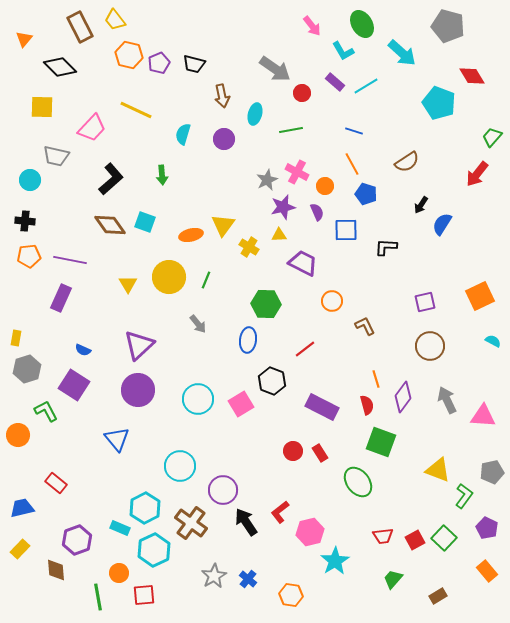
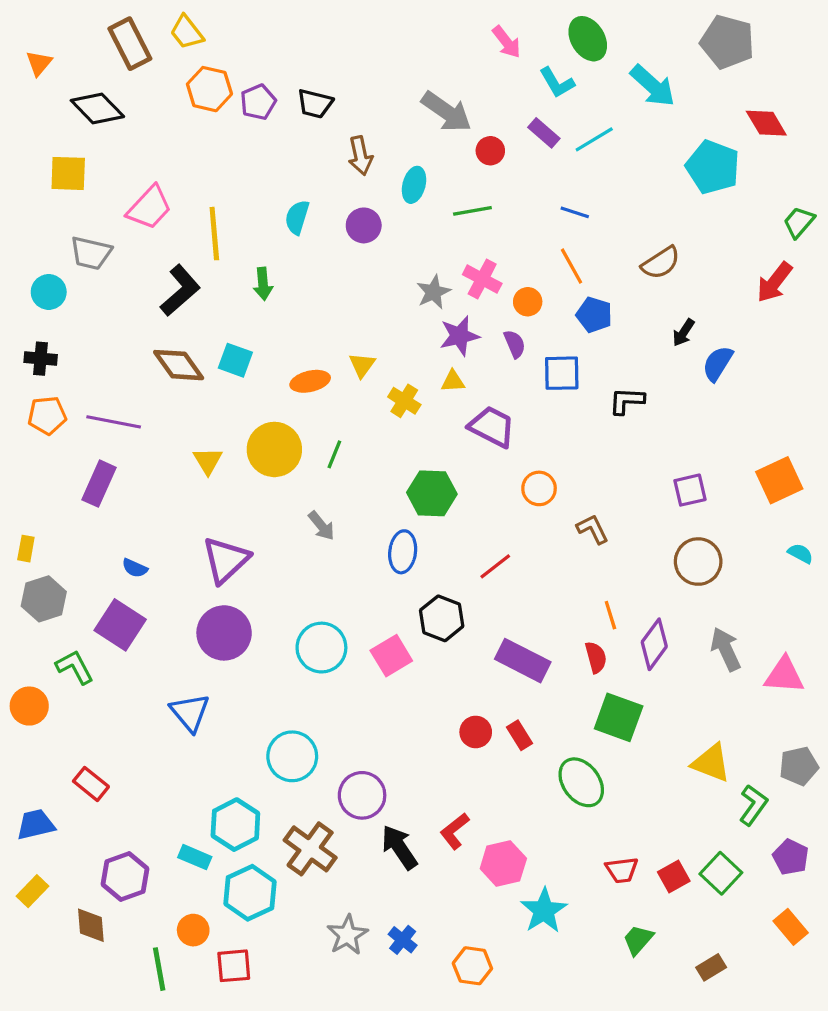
yellow line: (136, 110) -> (214, 234), moved, turned 60
yellow triangle: (223, 225) -> (362, 365), size x0.7

